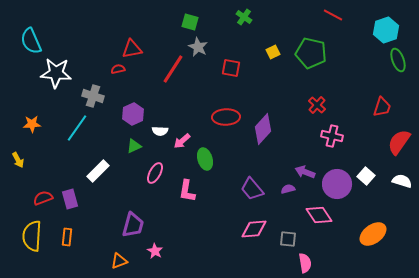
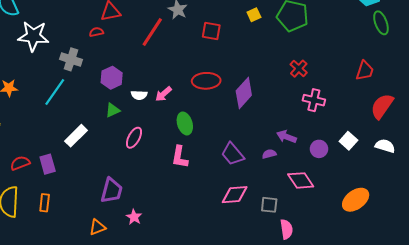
pink arrow: (182, 141) -> (163, 94), moved
purple circle: (337, 184) -> (319, 149), size x0.6
pink L-shape: (187, 191) -> (180, 157), moved

